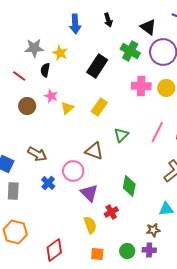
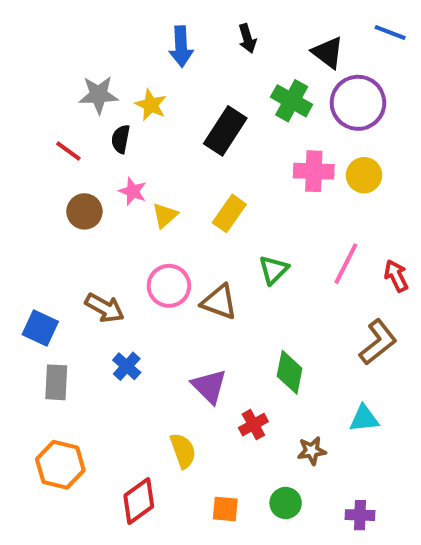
pink circle: (73, 171) -> (169, 286), moved
yellow semicircle: (90, 225) -> (183, 451), moved
brown star: (153, 230) -> (312, 451), moved
purple cross: (149, 250) -> (360, 515), moved

